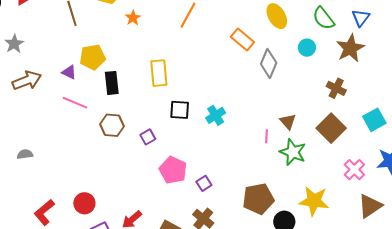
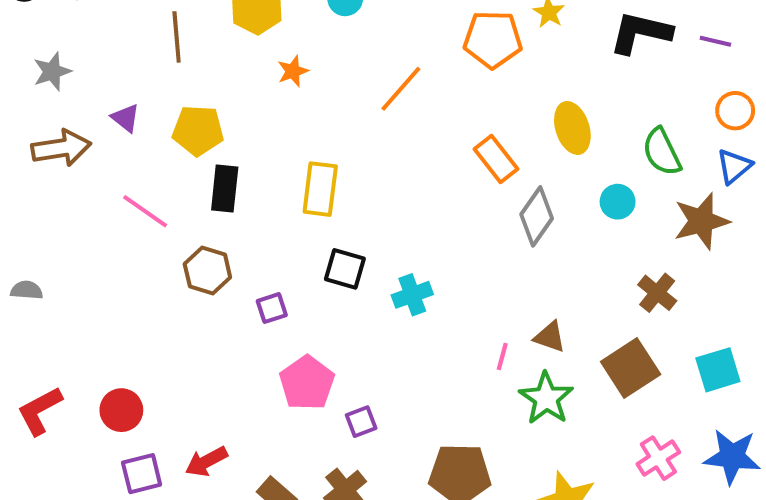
purple triangle: (69, 72) -> (126, 118), moved
brown triangle: (288, 122) -> (550, 337), turned -42

